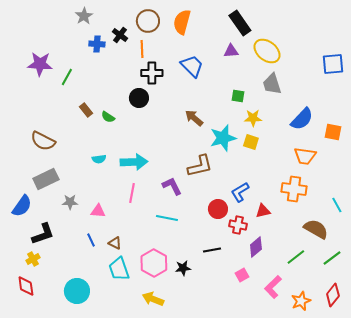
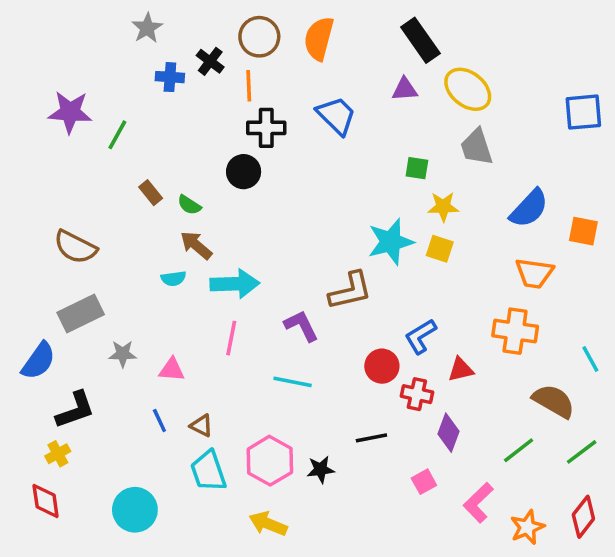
brown arrow: (194, 118) -> (196, 245), moved
purple diamond: (256, 247) -> (448, 433), turned -30

